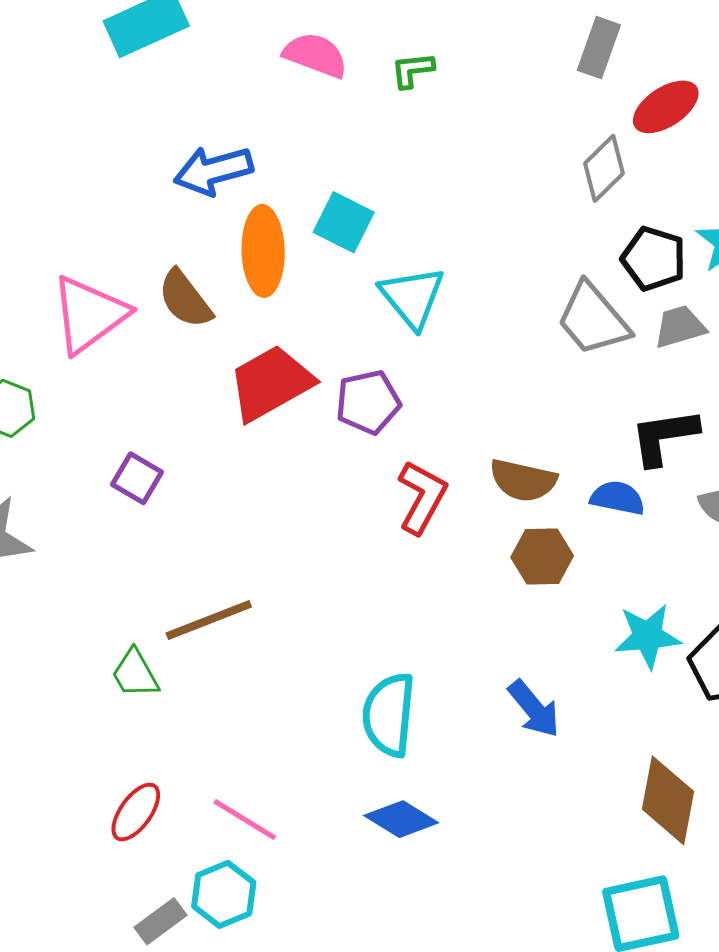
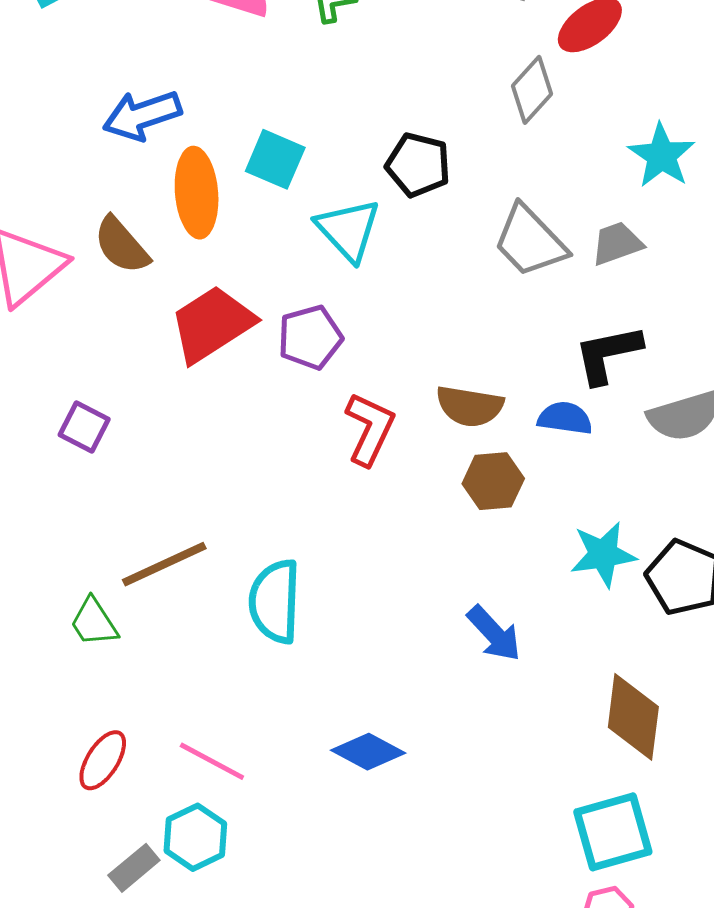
black pentagon: (654, 259) -> (418, 165), moved
cyan semicircle: (389, 715) -> (275, 601), moved

